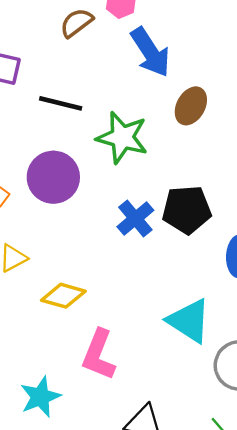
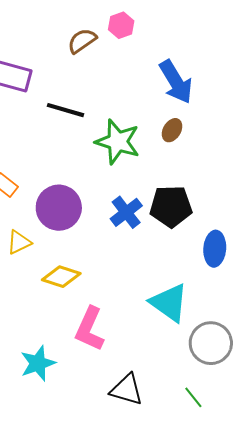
blue arrow: (150, 52) -> (176, 82), moved
brown ellipse: (191, 106) -> (172, 130), moved, size x0.7
purple circle: (53, 177) -> (59, 208), moved

